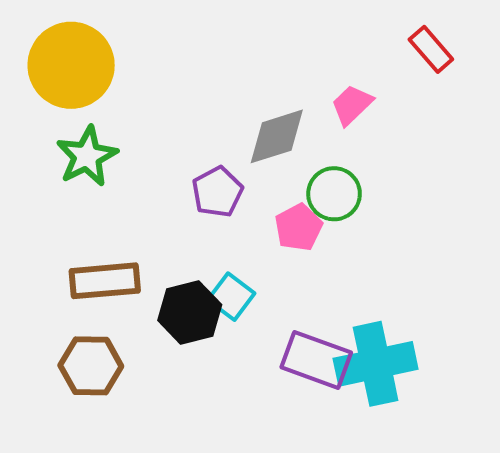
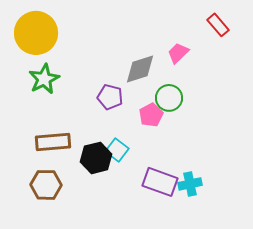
purple pentagon: (217, 192) -> (110, 97), turned -30
cyan cross: (376, 364) -> (190, 184), size x0.6

